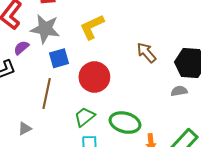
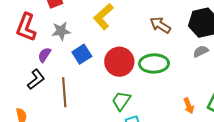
gray star: (45, 29) -> (61, 31), size x0.7
brown line: (47, 94) -> (64, 92), moved
green ellipse: (125, 123) -> (154, 63), moved

